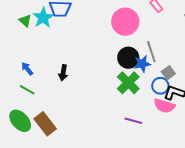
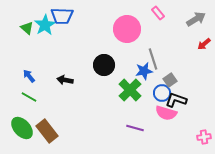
black circle: (128, 58) -> (104, 65), moved
black arrow: (63, 73) -> (65, 80), turned 91

